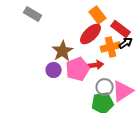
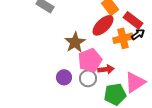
red arrow: (96, 65) -> (106, 69), moved
purple circle: (54, 70) -> (64, 77), moved
gray circle: (105, 87) -> (88, 78), moved

